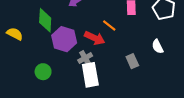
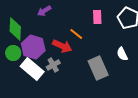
gray rectangle: (132, 61) -> (98, 68), size x1.6
green circle: (43, 72) -> (13, 53), moved
white rectangle: (90, 75) -> (32, 69), moved, turned -40

